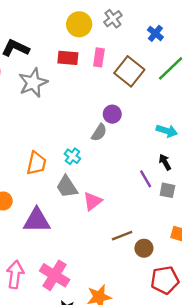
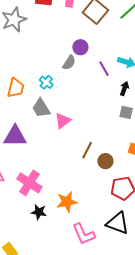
black arrow: (165, 162) -> (124, 89), turned 48
purple line: (146, 179) -> (104, 69), moved
brown line: (122, 236) -> (87, 150), turned -42

